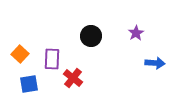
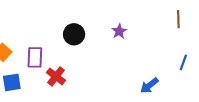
blue arrow: (155, 63) -> (149, 85), moved, turned 138

